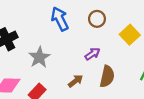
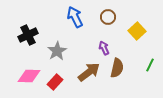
purple arrow: (92, 54) -> (104, 48), turned -80
brown arrow: (76, 81) -> (89, 72), size x1.6

